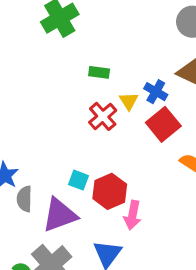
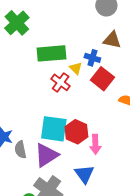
green rectangle: (99, 72) -> (51, 53), size x2.0
cyan square: (79, 180) -> (54, 129), size x2.0

